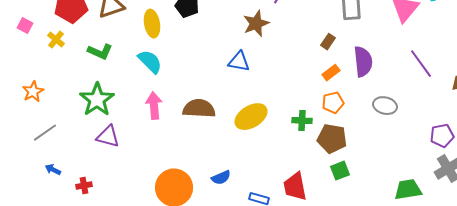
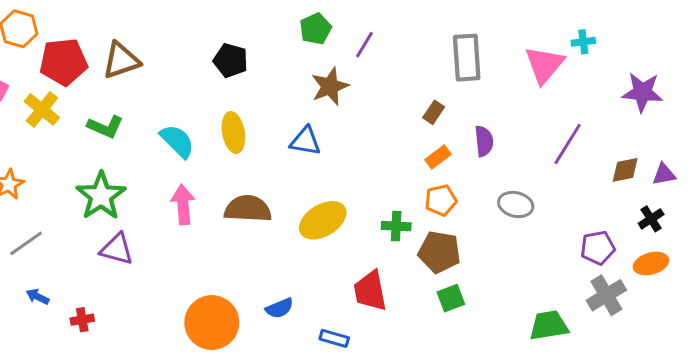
yellow ellipse: (152, 24) -> (233, 132), moved
yellow cross: (56, 40) -> (42, 109), size x1.4
purple semicircle: (363, 62) -> (484, 141), size x0.7
purple line: (421, 64) -> (568, 144), turned 68
red trapezoid: (295, 187) -> (370, 291), moved

